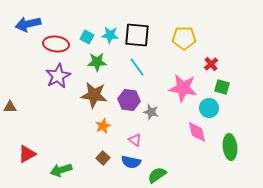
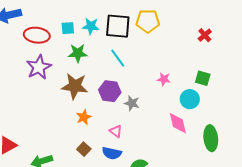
cyan square: (87, 37) -> (68, 28), turned -32
yellow pentagon: (184, 38) -> (148, 21), moved
red cross: (211, 64) -> (205, 35), moved
pink star: (183, 88) -> (164, 79), size x0.5

